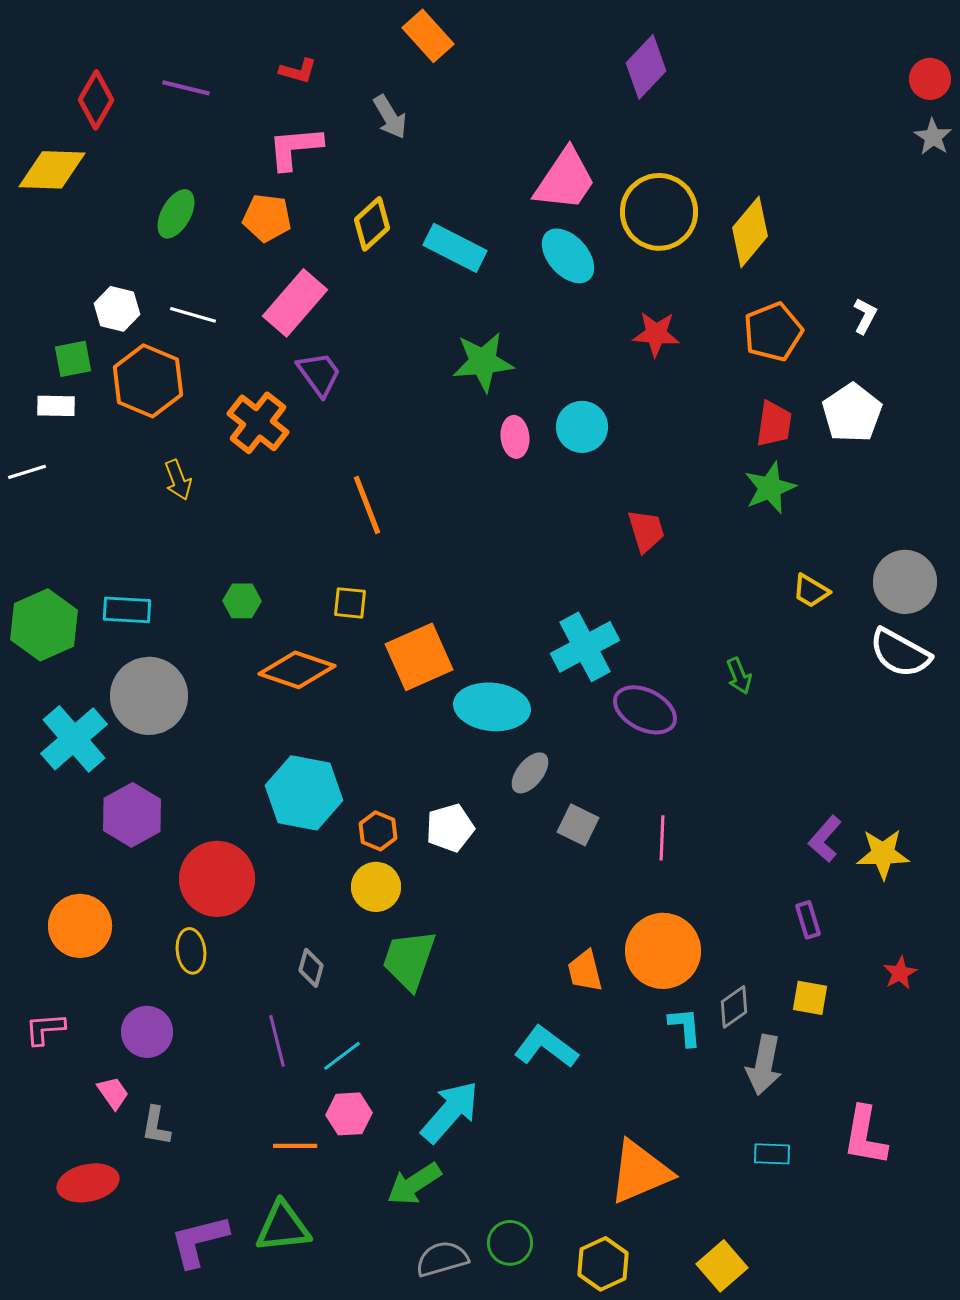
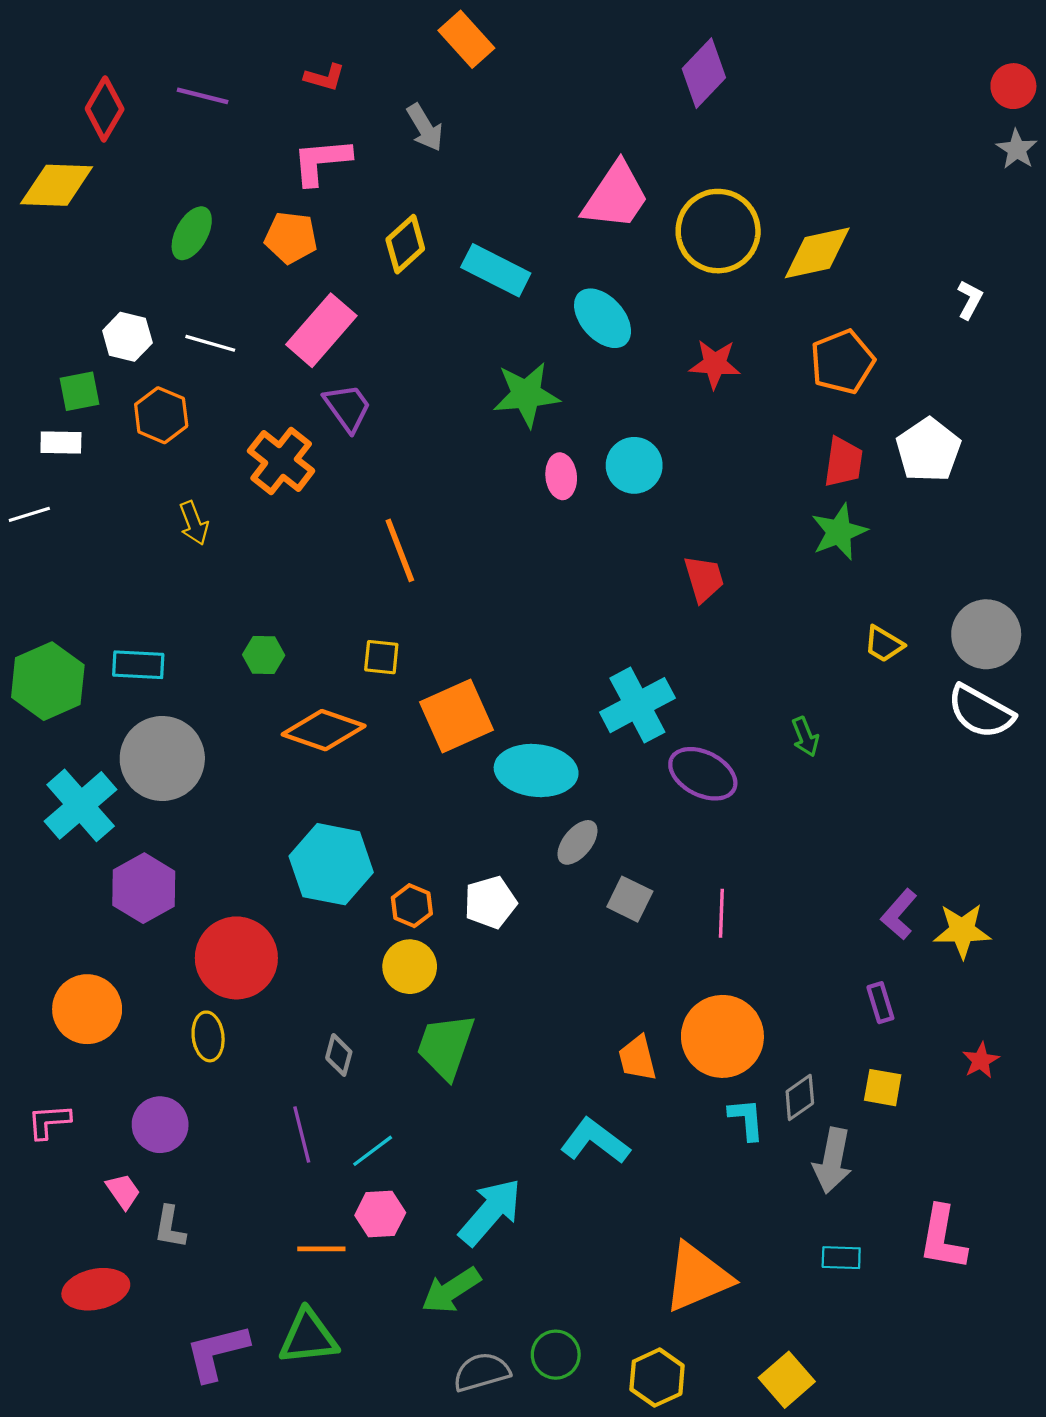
yellow diamond: (750, 232) -> (817, 253), turned 38
cyan ellipse: (568, 256) -> (603, 318), moved
white L-shape: (865, 316) -> (970, 300), moved
orange hexagon: (148, 381) -> (161, 415), size x0.7

